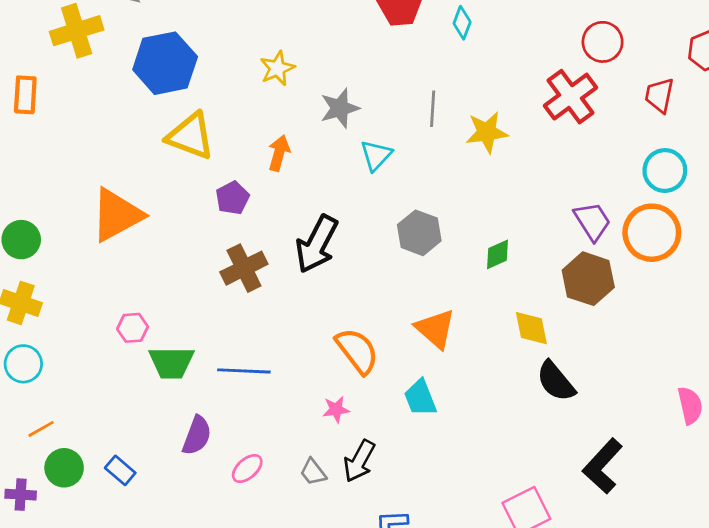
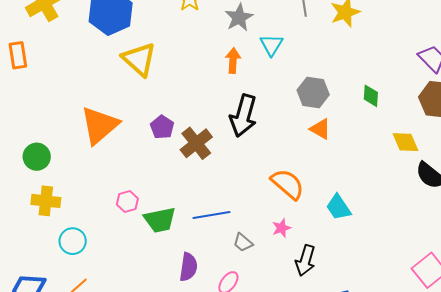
yellow triangle: (190, 136) -> (139, 59), turned 33
orange arrow: (279, 153) -> (233, 60), moved
purple pentagon: (232, 198) -> (162, 127), moved
green diamond: (498, 254) -> (371, 96), turned -50
orange triangle: (435, 329) -> (320, 129), moved, size x0.7
cyan circle: (23, 364) -> (73, 241), moved
gray trapezoid: (313, 472) -> (243, 243), moved

